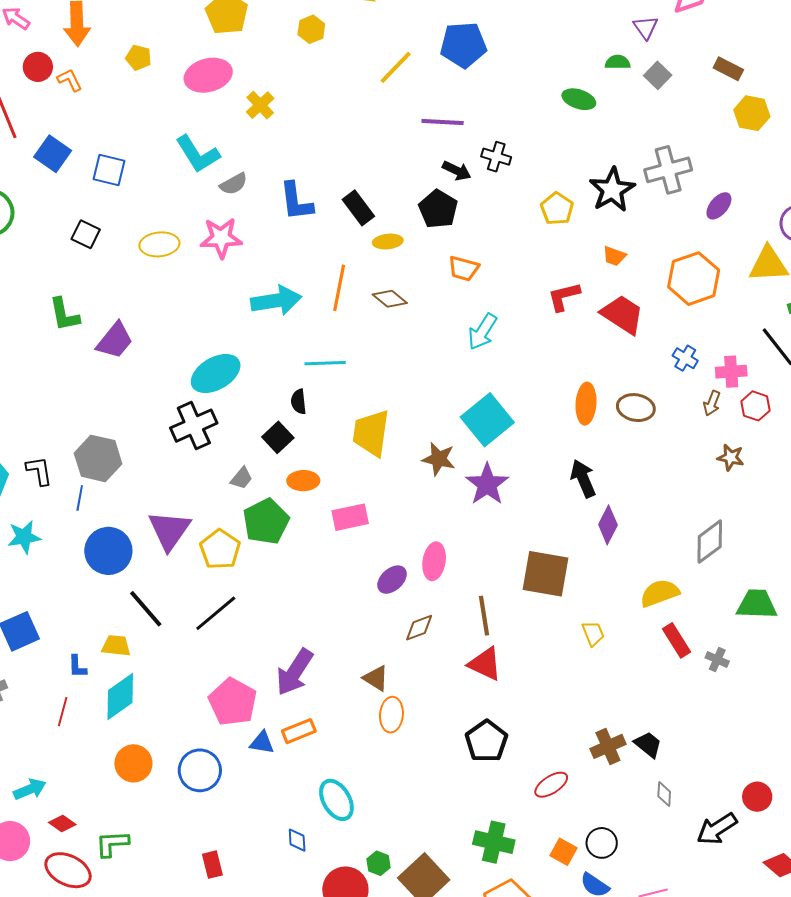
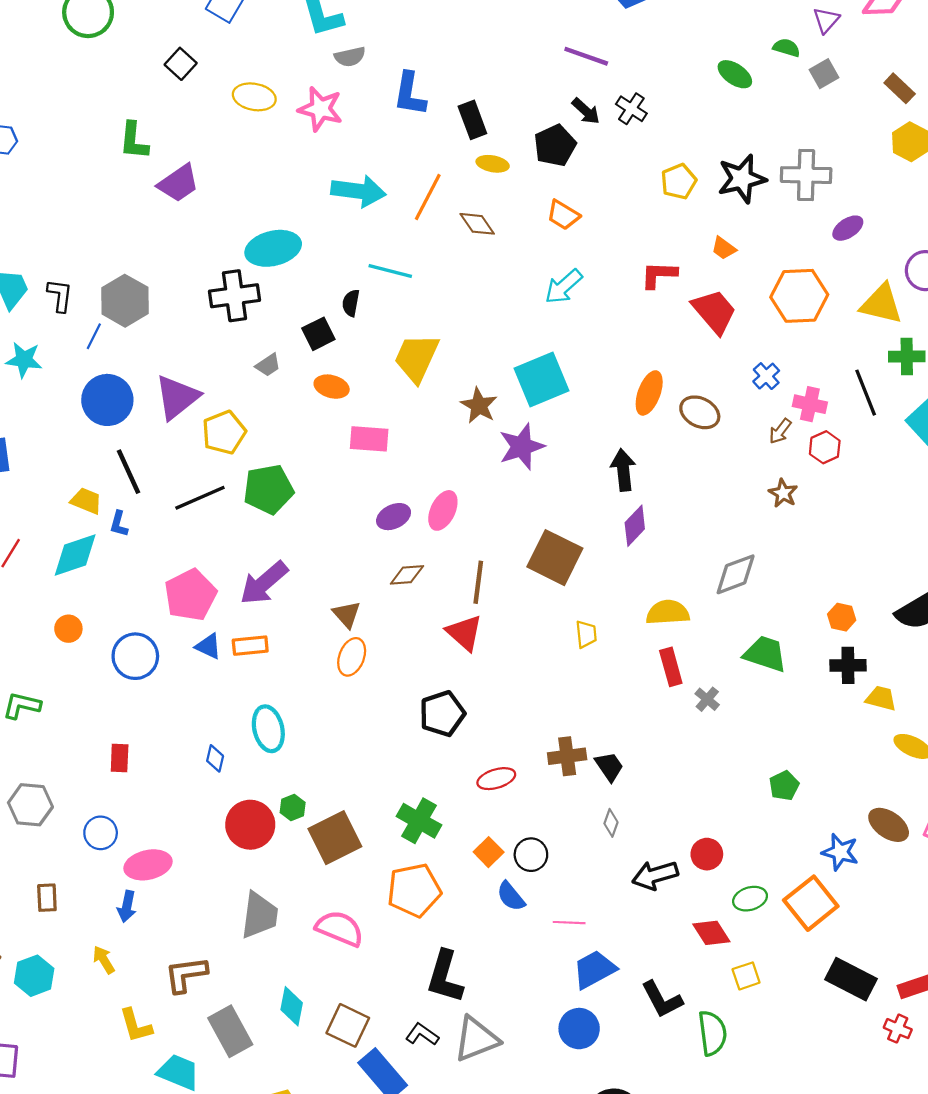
green pentagon: (266, 521) -> (268, 489), moved
blue L-shape: (77, 667) -> (119, 524), moved
orange circle: (133, 763) -> (68, 629), size x0.7

